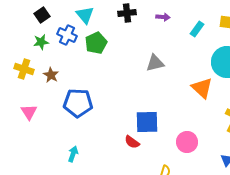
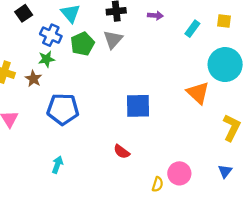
green star: (41, 42) -> (46, 59), moved
gray triangle: (155, 63) -> (113, 39), moved, turned -36
blue square: (147, 122) -> (138, 106), moved
pink circle: (187, 142) -> (179, 173), moved

